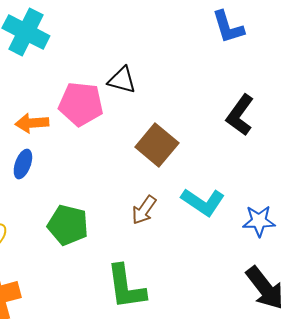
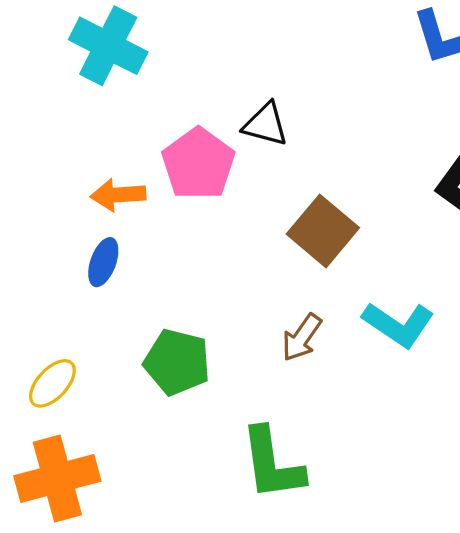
pink pentagon: (81, 104) -> (198, 164), turned 30

